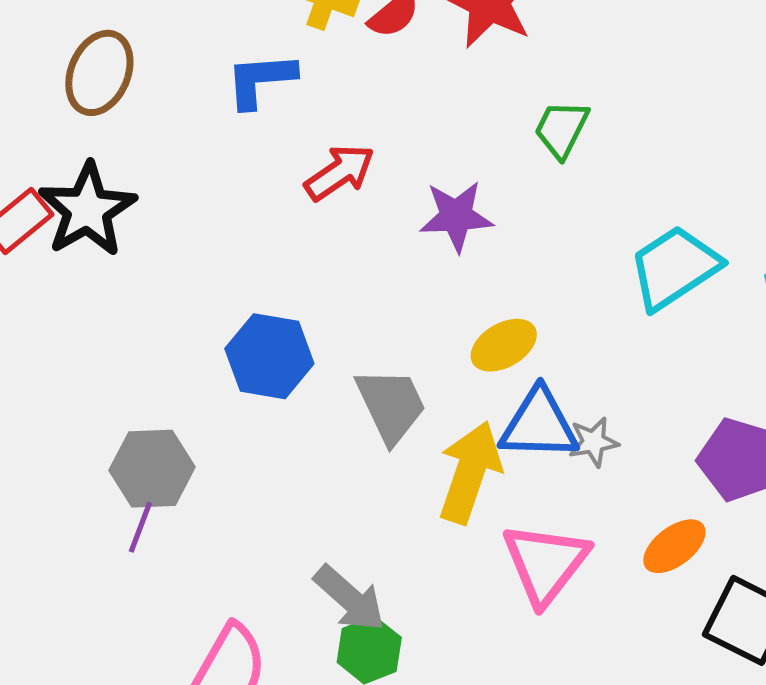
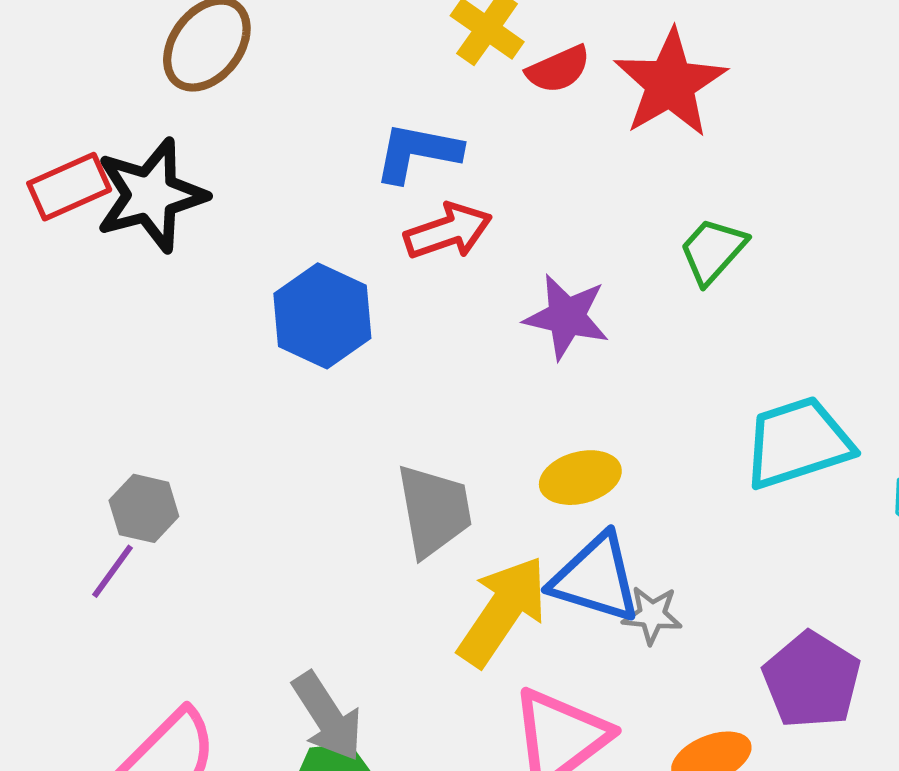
blue L-shape: (261, 80) -> (417, 152), moved
blue hexagon: (269, 356) -> (322, 316), moved
gray hexagon: (152, 469) -> (144, 508), size x0.7

